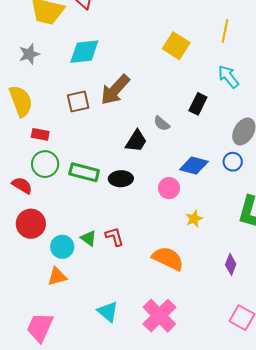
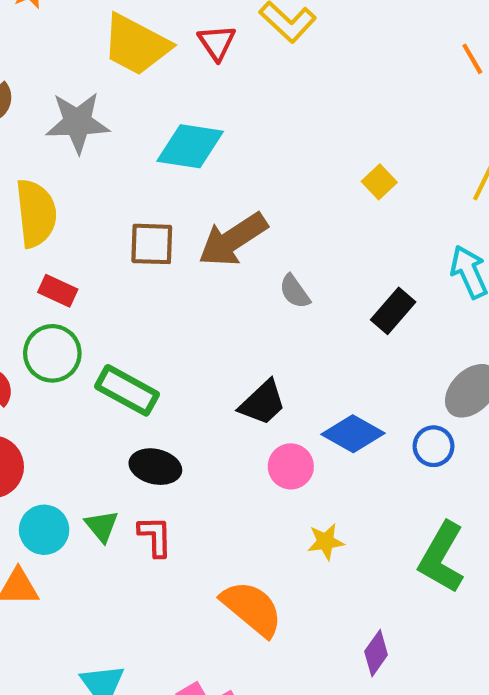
yellow square: (176, 46) -> (379, 182), size x0.6
gray star: (29, 54) -> (77, 122), size x1.4
gray semicircle: (162, 123) -> (295, 291), moved
black trapezoid: (136, 141) -> (263, 403), moved
black ellipse: (121, 179) -> (155, 467), moved

